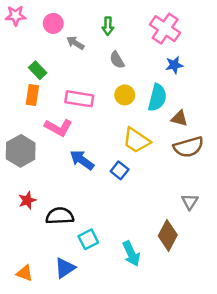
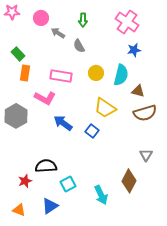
gray semicircle: (117, 60) -> (79, 46), moved
green rectangle: (38, 70) -> (18, 54), moved
red star: (27, 200) -> (25, 181), moved

